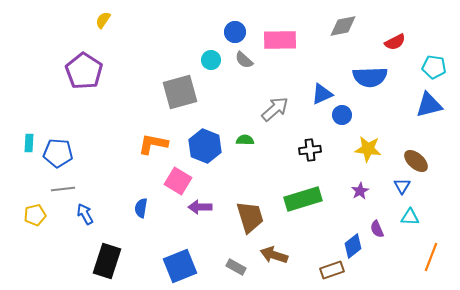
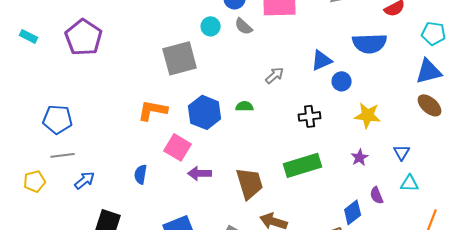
gray arrow: (275, 109) -> (275, 75), size x0.7
cyan rectangle: (29, 143) -> (29, 36), moved, turned -66
brown ellipse: (416, 161) -> (430, 105), moved
blue arrow: (85, 214) -> (85, 180), turned 80

